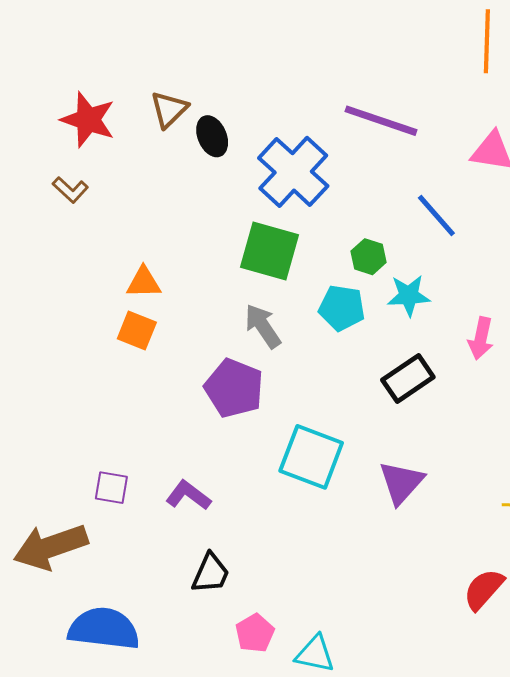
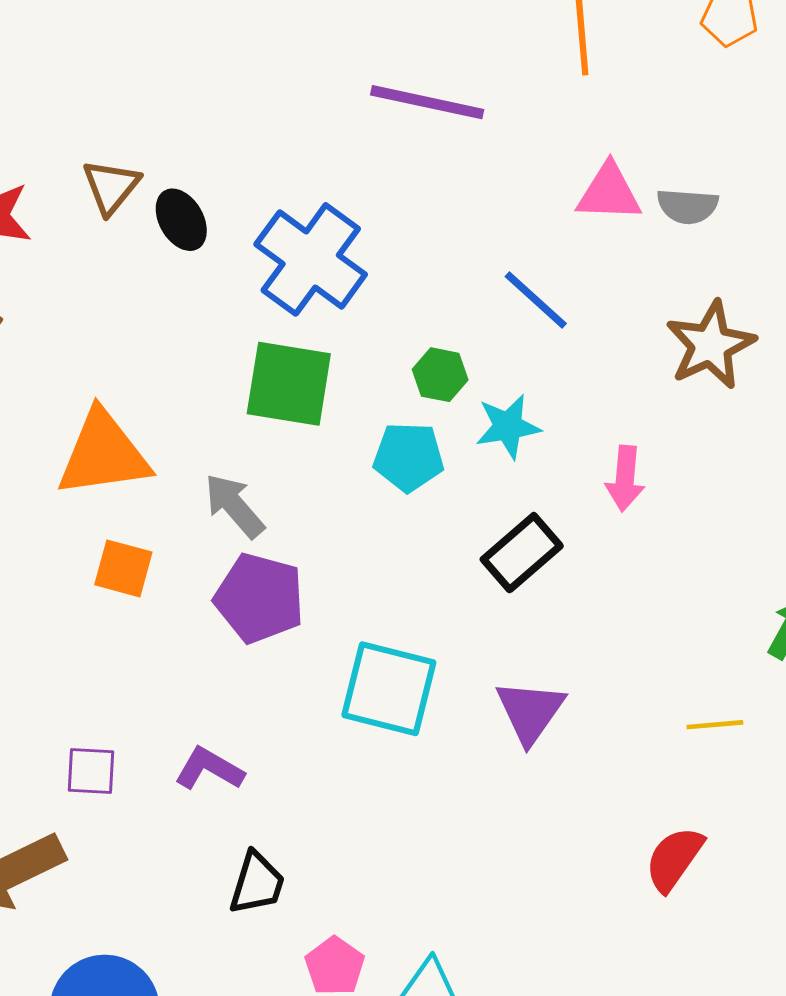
purple line: (381, 121) -> (427, 102), moved
orange triangle: (144, 282) -> (103, 454), size x1.8
gray arrow: (263, 326) -> (234, 506), moved
orange square: (137, 331) -> (123, 568), moved

